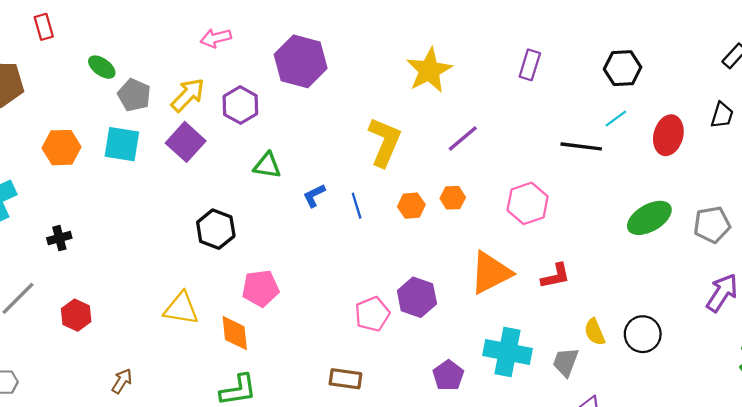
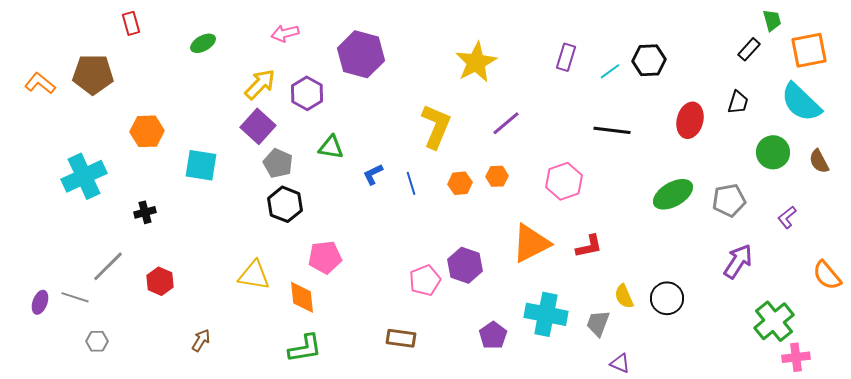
green ellipse: (102, 67) -> (203, 43), moved, turned -65
gray pentagon: (134, 95) -> (278, 163), moved
cyan line: (616, 118) -> (610, 71), moved
cyan square: (122, 144) -> (201, 165), moved

